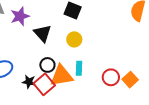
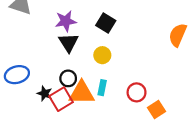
purple star: (20, 16) -> (66, 21), moved
red circle: (111, 77) -> (137, 92), moved

